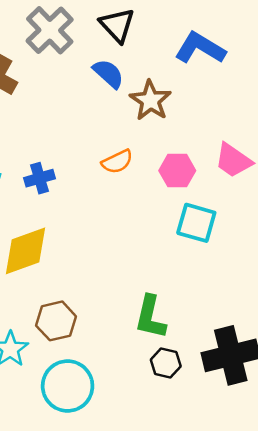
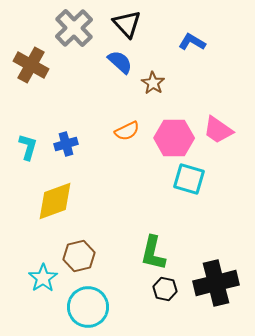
blue L-shape: (200, 48) -> (192, 42), size x0.7
brown star: (150, 100) -> (153, 83), size x0.7
pink hexagon: (177, 171) -> (174, 138), size x1.4

